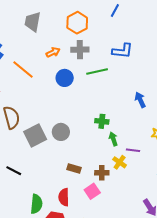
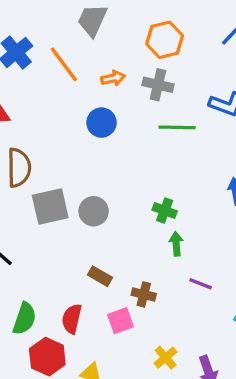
orange line: (23, 70) -> (64, 64), moved
blue circle: (65, 78) -> (102, 123), moved
purple line: (133, 150) -> (201, 284), moved
yellow cross: (120, 162) -> (166, 358), moved

